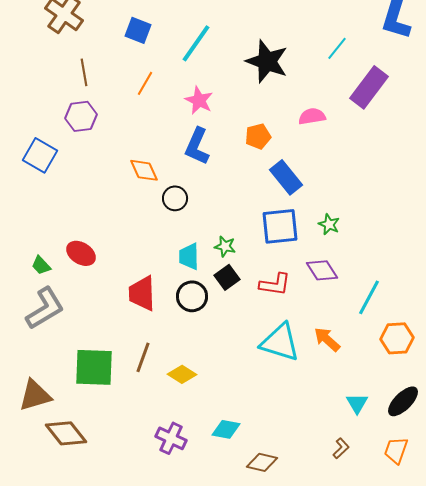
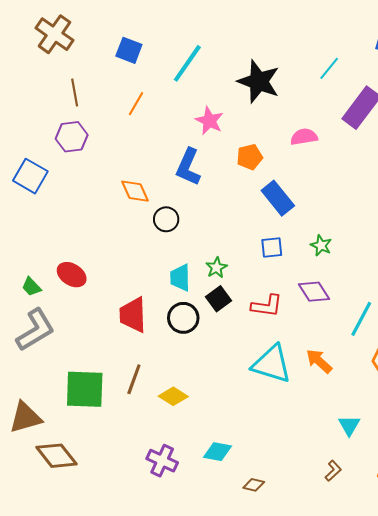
pink star: (199, 100) -> (209, 121), moved
blue square: (280, 226) -> (272, 247), size x0.6
green star: (225, 246) -> (216, 268), turned 30
brown diamond: (262, 462) -> (254, 485), size x0.7

